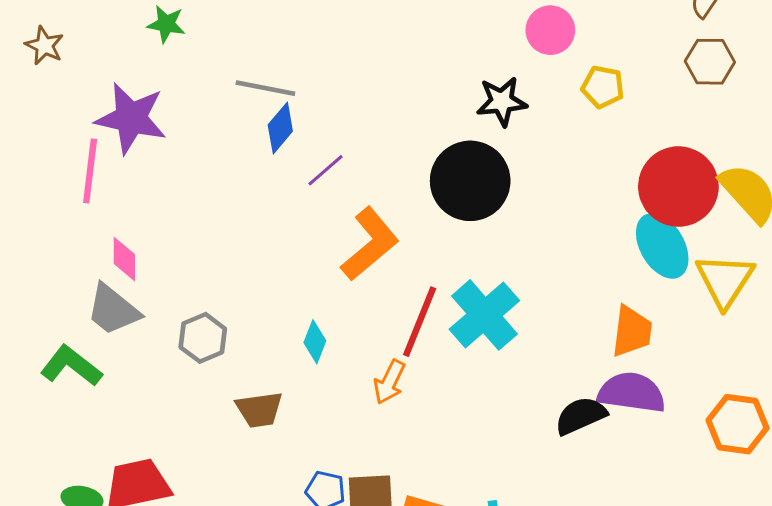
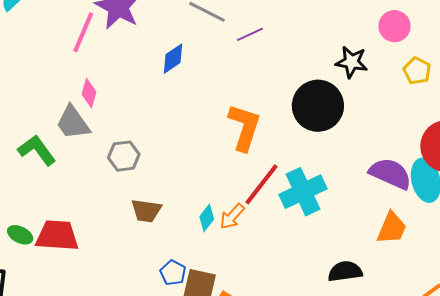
blue diamond: (280, 128) -> (173, 59), moved
purple line: (325, 170) -> (250, 34), moved
orange L-shape: (370, 244) -> (244, 127), turned -48
cyan diamond: (315, 342) -> (207, 218), moved
purple semicircle: (632, 393) -> (390, 174), moved

